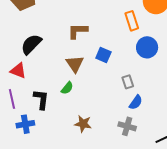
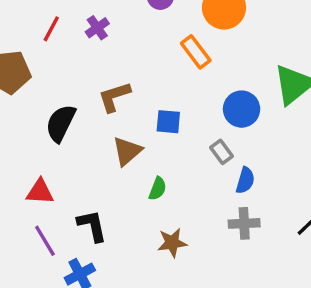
black semicircle: (31, 44) -> (61, 123), moved
blue circle: (147, 47) -> (242, 109), moved
brown triangle: (75, 64) -> (127, 151), turned 42
green semicircle: (67, 88) -> (158, 189), moved

